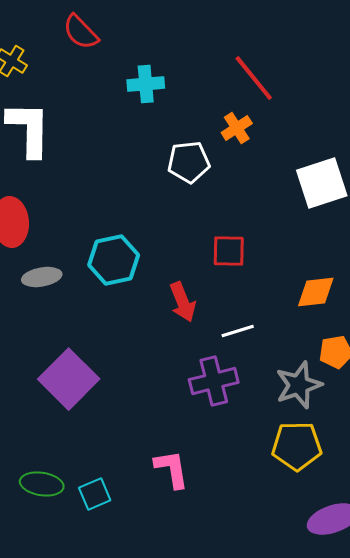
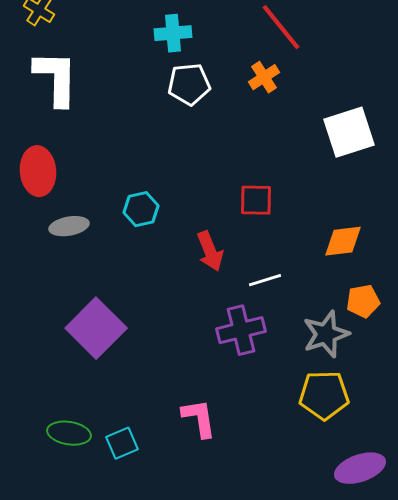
white pentagon: (189, 162) -> (189, 84), moved
cyan hexagon: (114, 260) -> (141, 209), size x0.7

